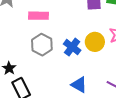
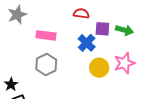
blue cross: (72, 47) -> (87, 43), moved

